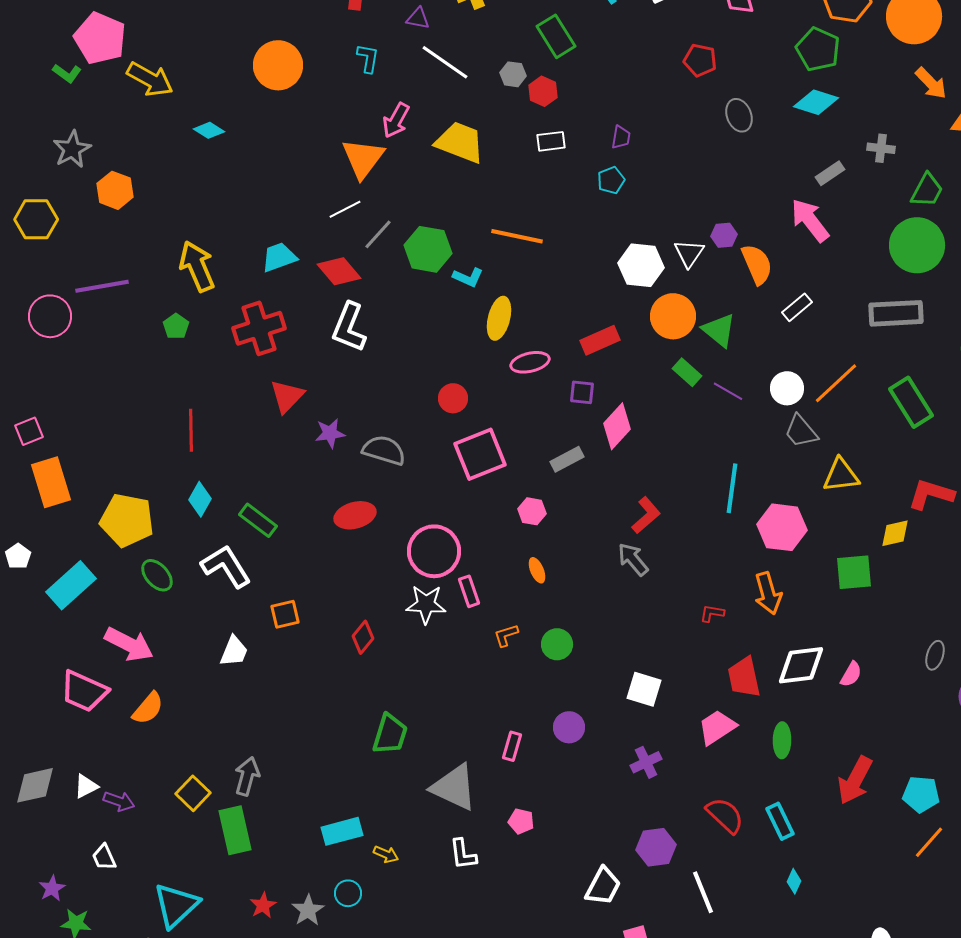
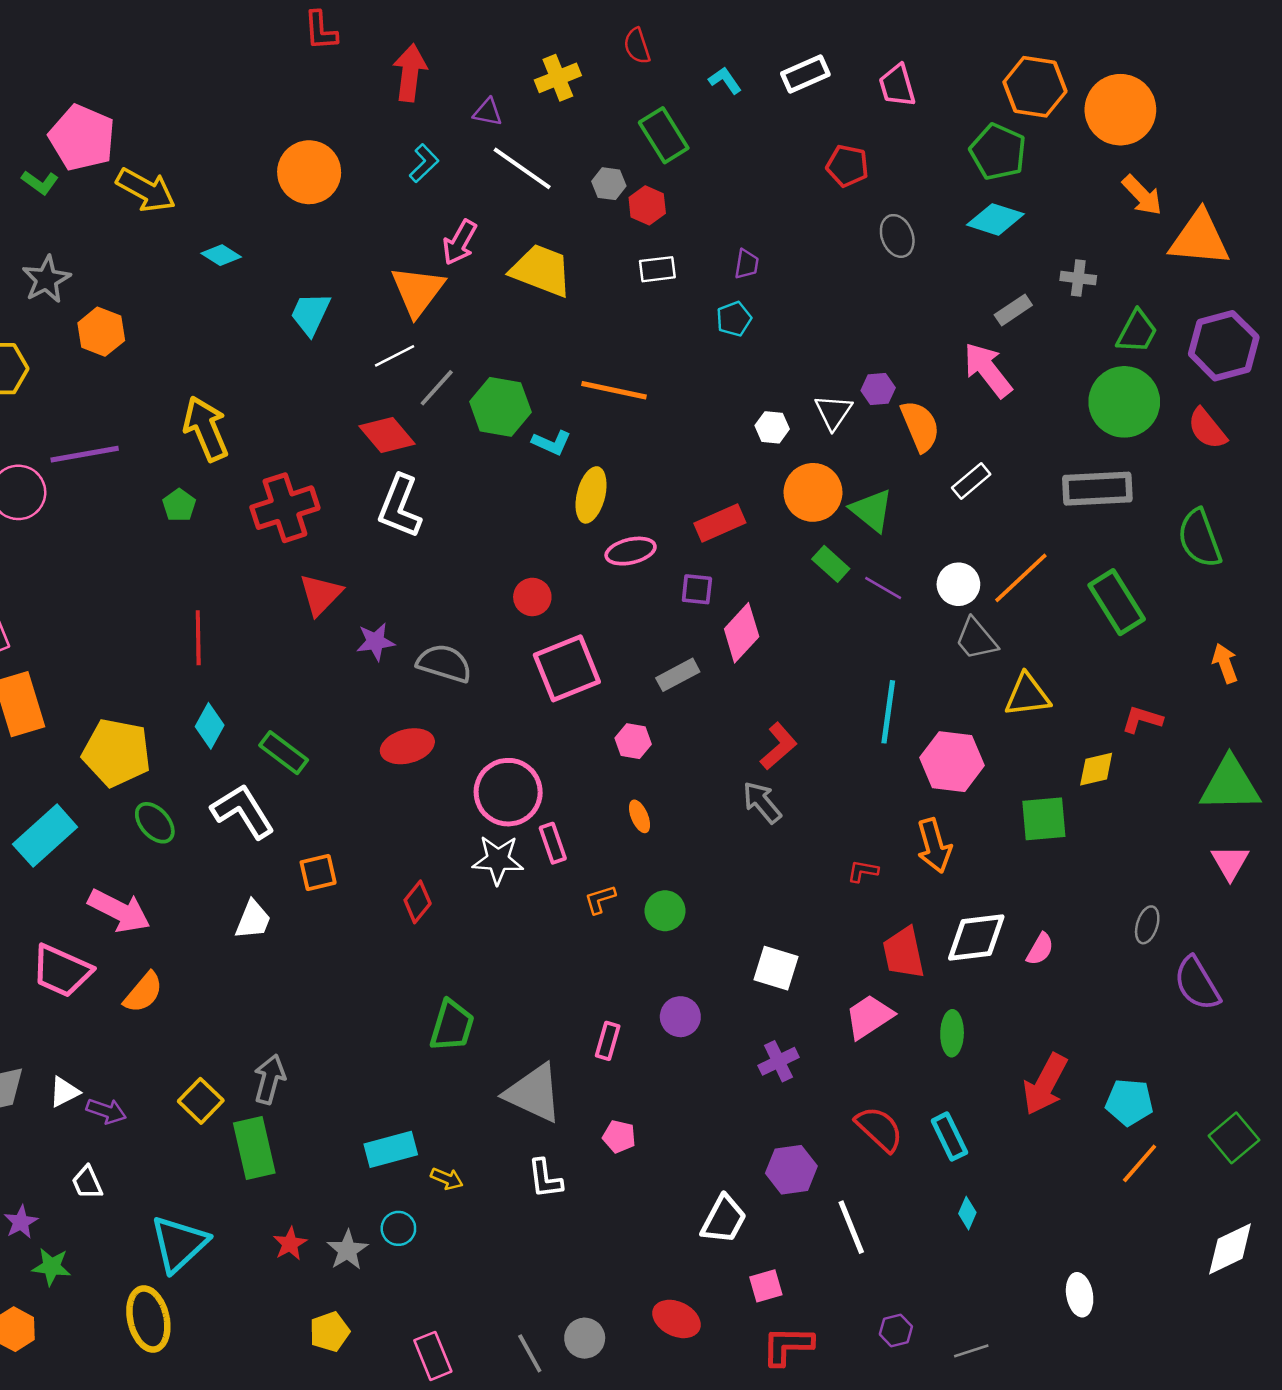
cyan L-shape: (368, 58) -> (424, 163), turned 36
cyan trapezoid: (279, 257) -> (310, 314), moved, turned -45
white hexagon: (641, 265) -> (772, 427), size x0.6
red L-shape: (931, 494) -> (1142, 719), size x0.7

